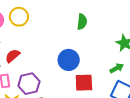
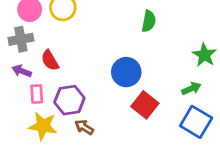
red semicircle: (13, 56) -> (50, 60), turned -84
red square: (84, 83) -> (145, 105), turned 36

